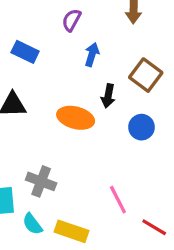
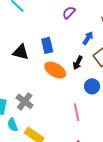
blue rectangle: (25, 52) -> (47, 45), moved, turned 35
blue arrow: (92, 54) -> (88, 38), moved
pink line: (118, 200) -> (77, 112), moved

